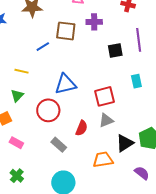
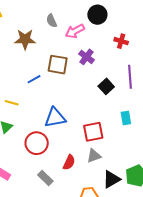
purple cross: (94, 22) -> (86, 57), turned 35
black square: (115, 51) -> (106, 86), turned -35

